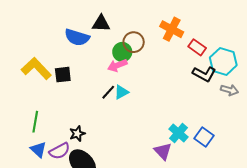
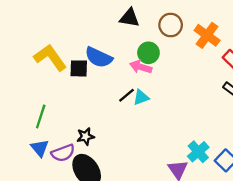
blue semicircle: (77, 37) -> (99, 57), moved
brown circle: (134, 42) -> (171, 25), moved
pink arrow: (117, 65) -> (141, 67), turned 30

